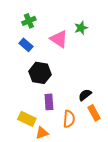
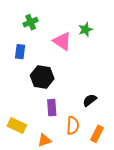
blue rectangle: (26, 45) -> (20, 52), moved, turned 56
orange rectangle: (94, 113) -> (97, 134), moved, turned 56
yellow rectangle: (27, 119) -> (17, 126), moved

